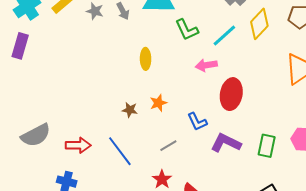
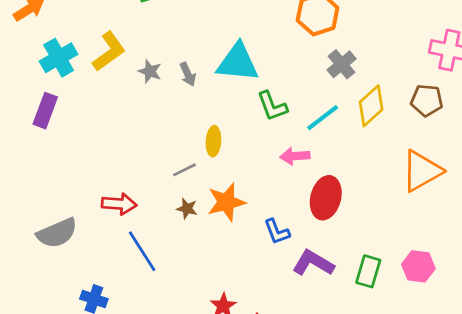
orange star: (158, 103) -> (226, 202), size x1.6
red arrow: (78, 145) -> (119, 204), moved
gray line: (168, 146) -> (185, 170), moved
blue line: (120, 151) -> (142, 251), moved

